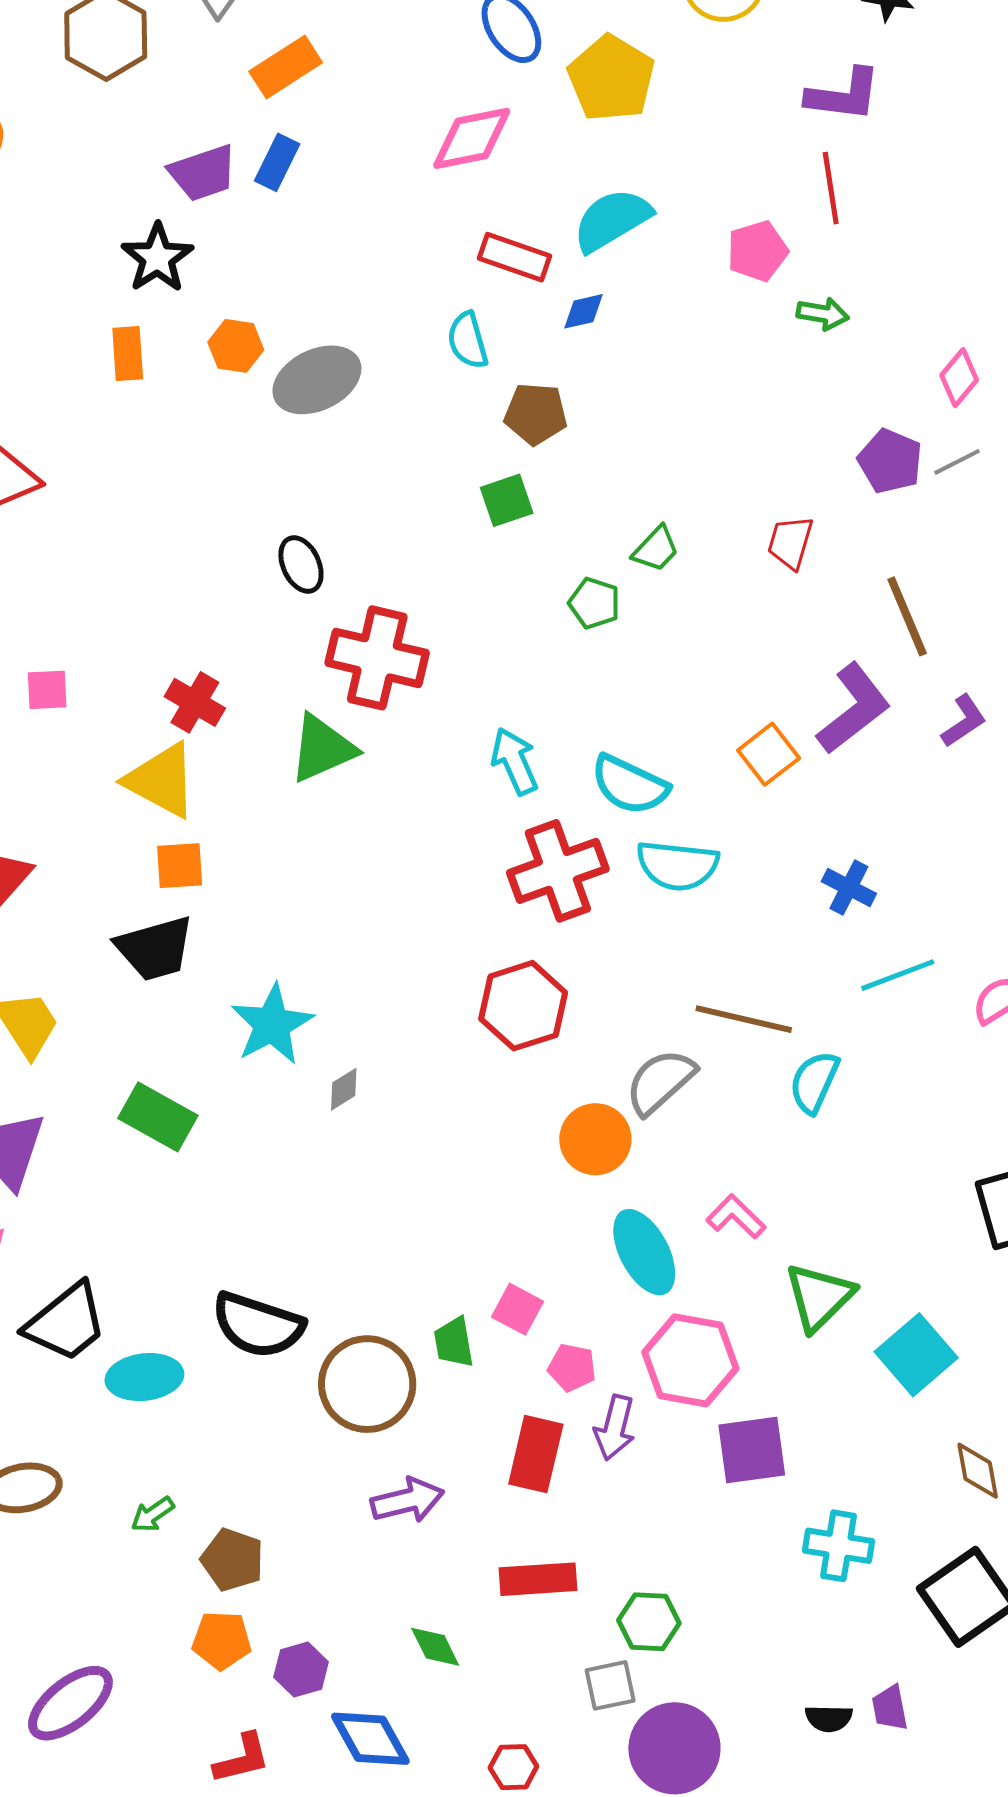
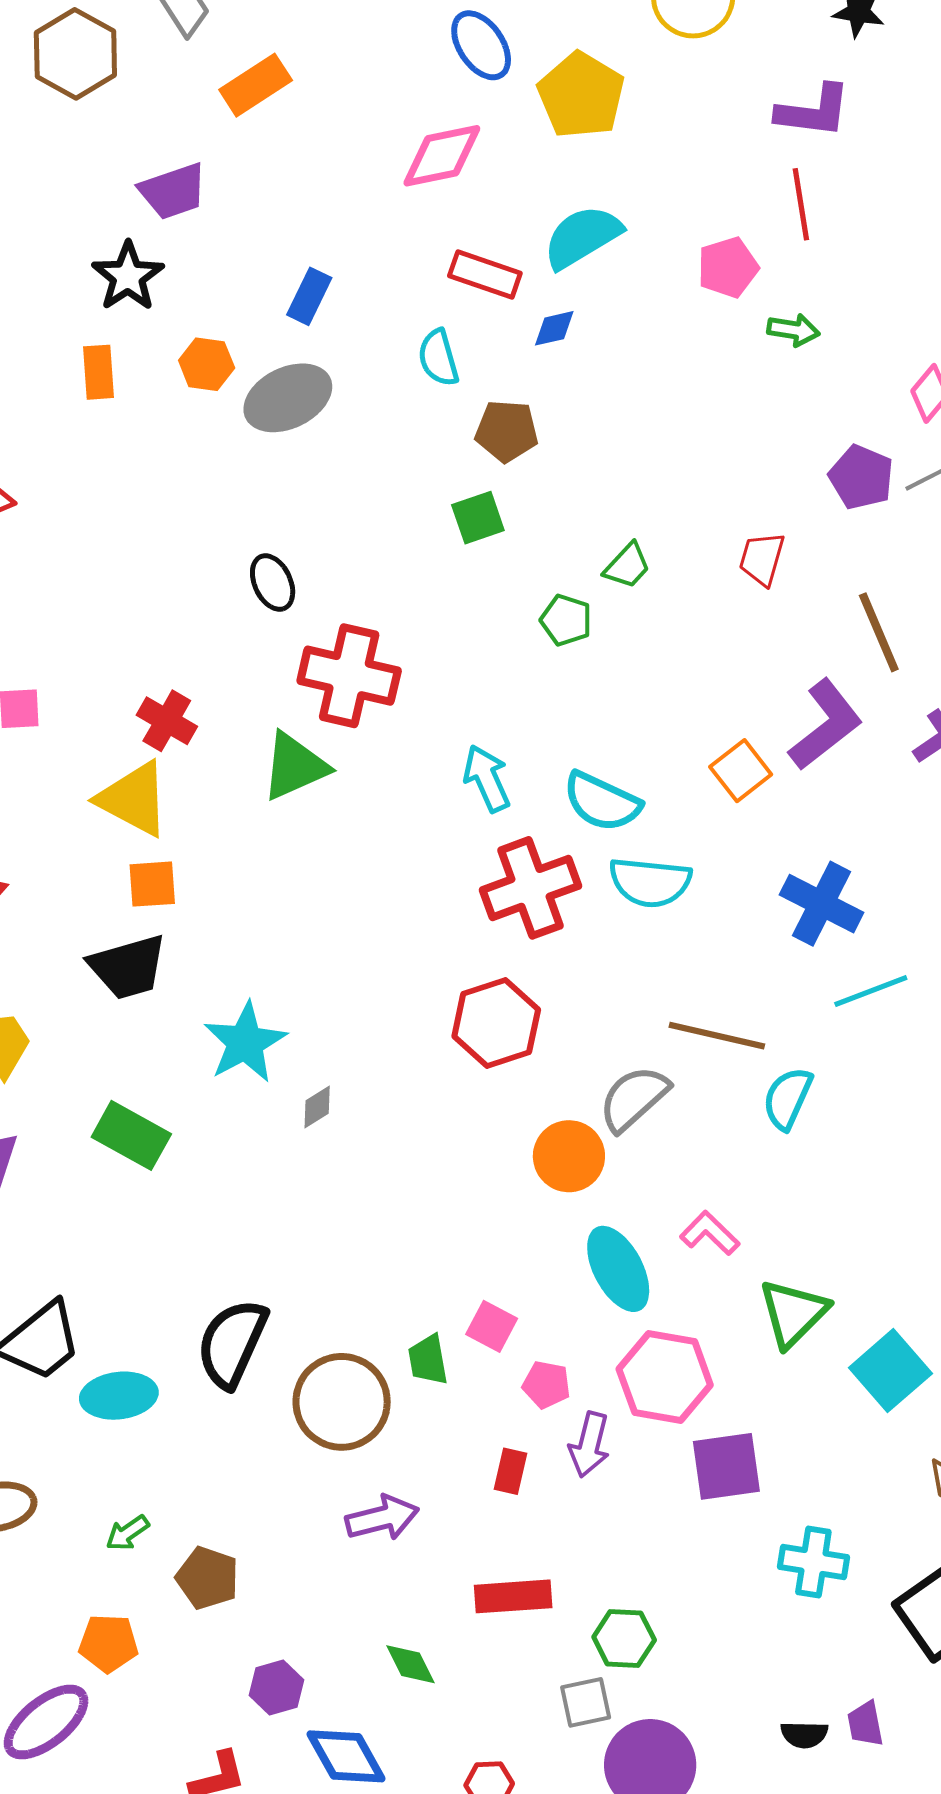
blue rectangle: (277, 162) -> (309, 296), moved
blue cross: (849, 888) -> (822, 904), size x1.5
black semicircle: (258, 1325) -> (232, 1343), turned 96
red rectangle: (536, 1454) -> (510, 1471), size x0.6
orange pentagon: (222, 1640) -> (108, 1643), moved

